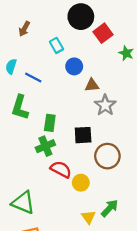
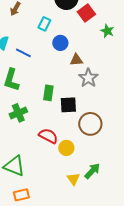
cyan rectangle: (56, 45) -> (44, 24), turned 56
green rectangle: (50, 123) -> (48, 93), moved
green cross: (45, 146) -> (18, 113), moved

